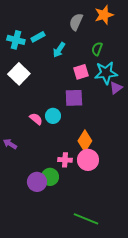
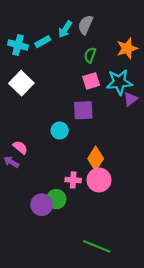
orange star: (104, 15) -> (127, 48), moved
green semicircle: (97, 49) -> (90, 55), moved
cyan arrow: (59, 50) -> (65, 29), moved
pink semicircle: (36, 119) -> (20, 147), moved

